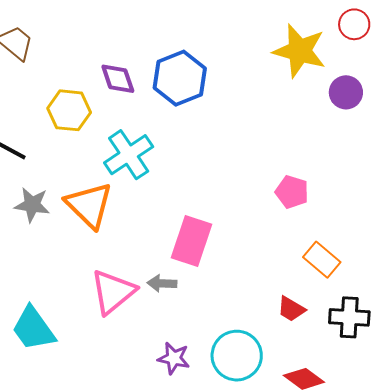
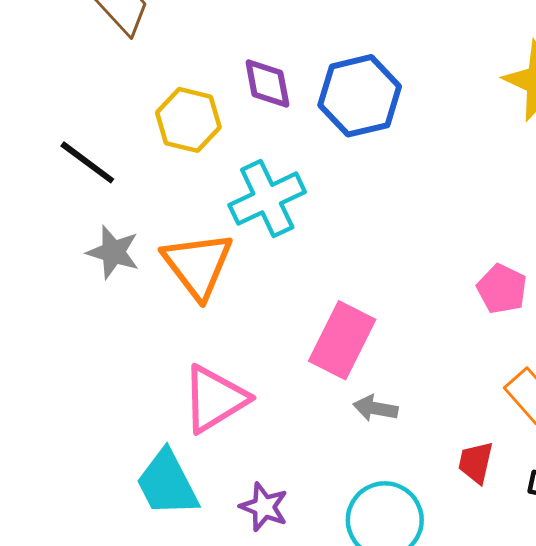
gray arrow: (162, 283) -> (375, 408), moved
red trapezoid: (291, 309) -> (476, 463), turned 64
cyan trapezoid: (33, 329) -> (167, 483), moved
purple star: (174, 358) -> (264, 507), moved

